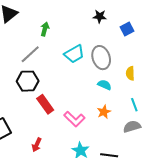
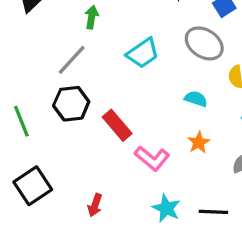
gray ellipse: (101, 58) -> (204, 43), moved, turned -35
red rectangle: (45, 104) -> (117, 125), moved

